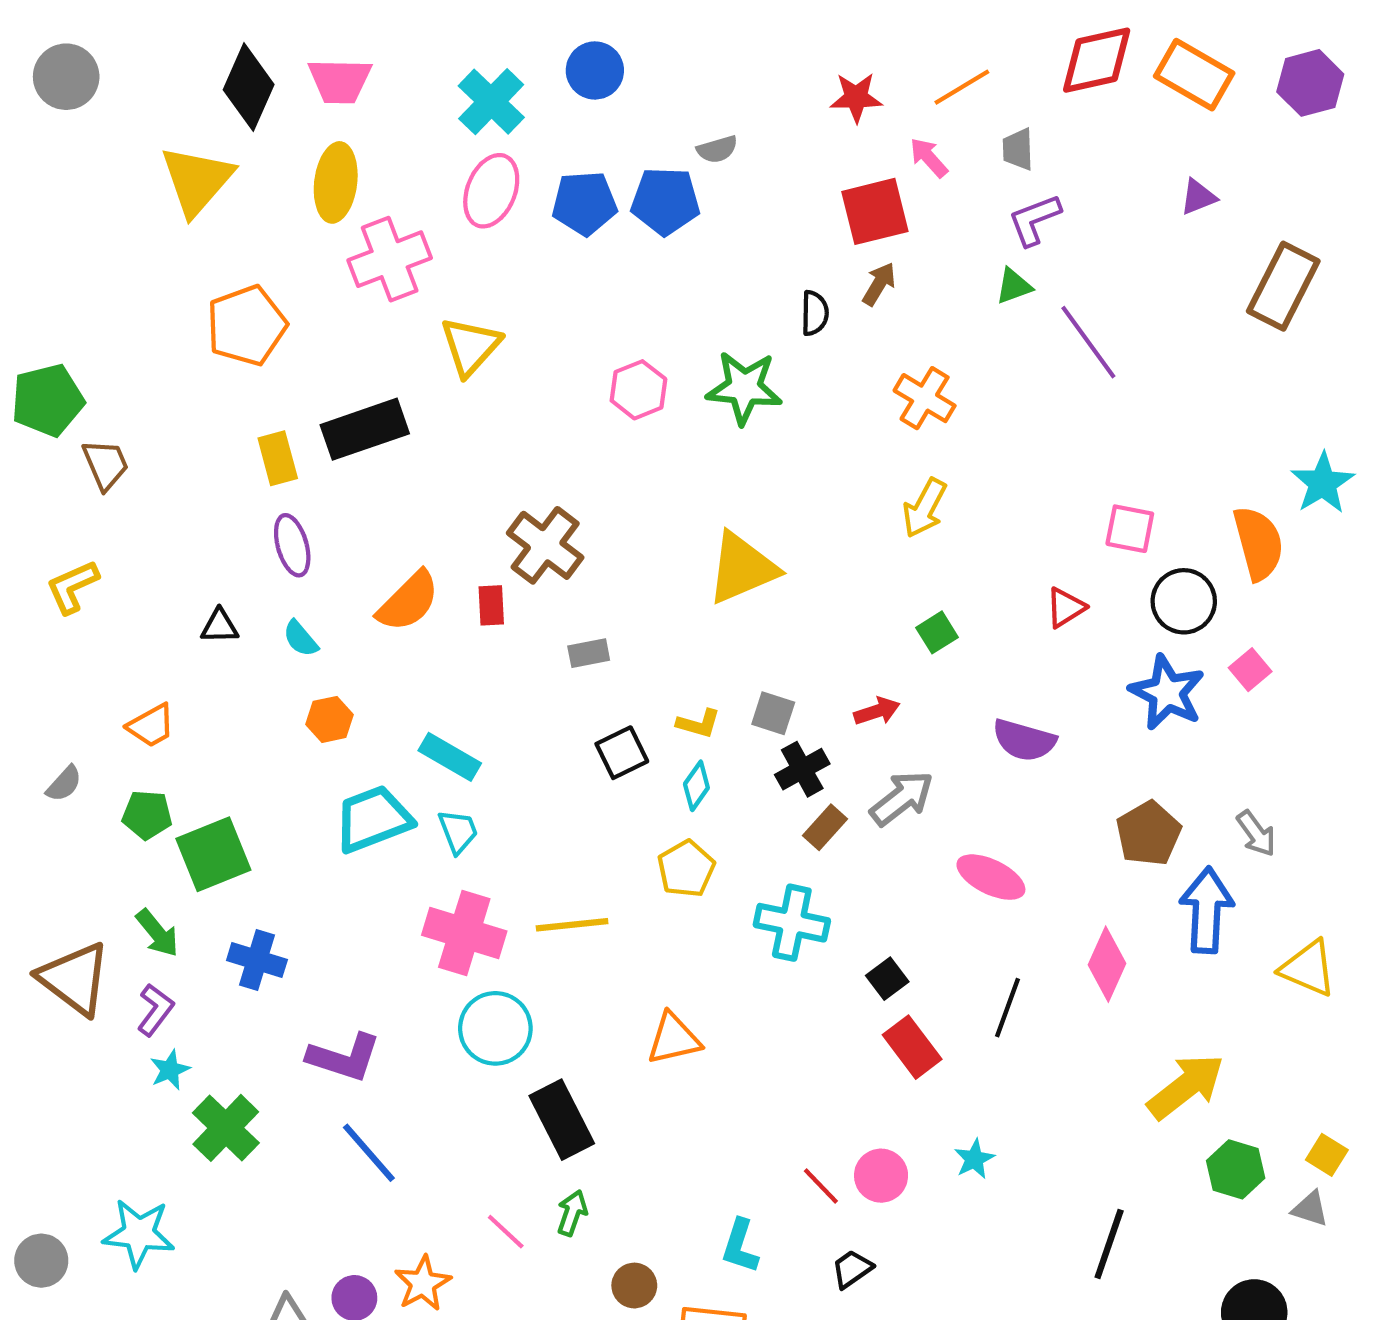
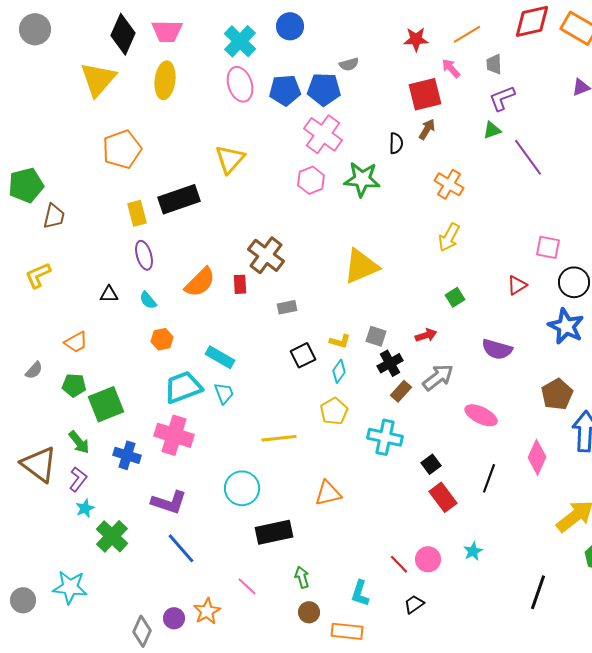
pink ellipse: (491, 191) -> (240, 84), turned -40
pink cross: (390, 259) -> (323, 134), moved, turned -33
brown trapezoid: (106, 464) -> (54, 216), turned 36
pink cross: (464, 933) -> (174, 435), moved
black rectangle: (562, 1120) -> (274, 532), turned -75
green arrow: (572, 1213) -> (302, 577), moved, turned -35

